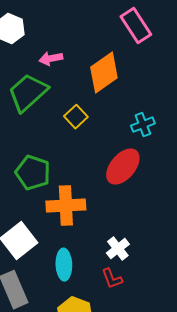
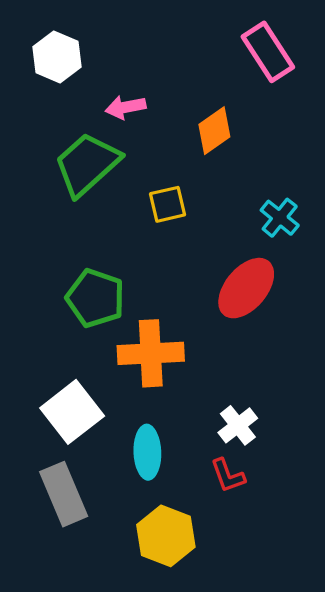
orange diamond: (104, 73) -> (214, 131), size x0.7
yellow square: (76, 117) -> (167, 204), turned 30
cyan cross: (143, 125) -> (280, 218), turned -30

